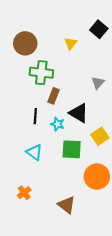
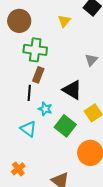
brown rectangle: (53, 96) -> (38, 75), moved
cyan star: (58, 124) -> (45, 109), moved
green square: (72, 149) -> (65, 126), turned 35

